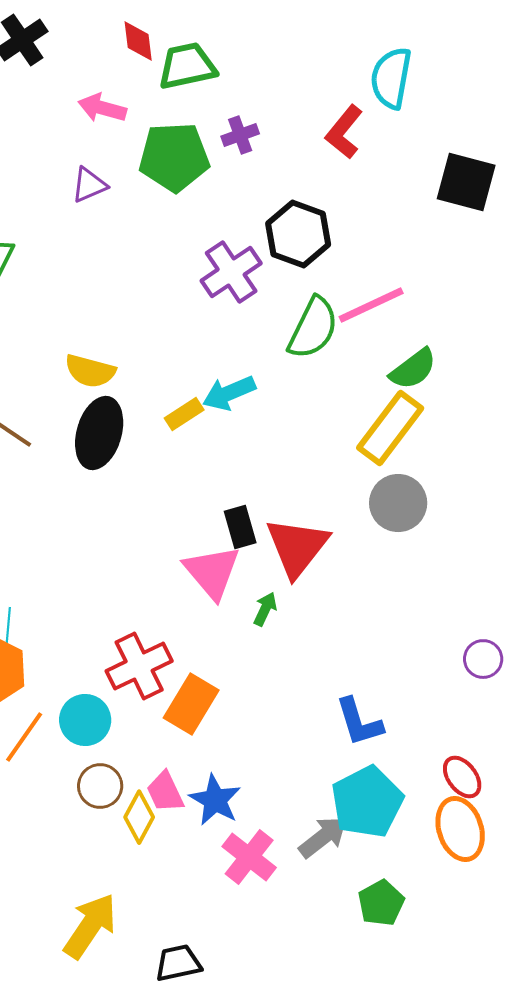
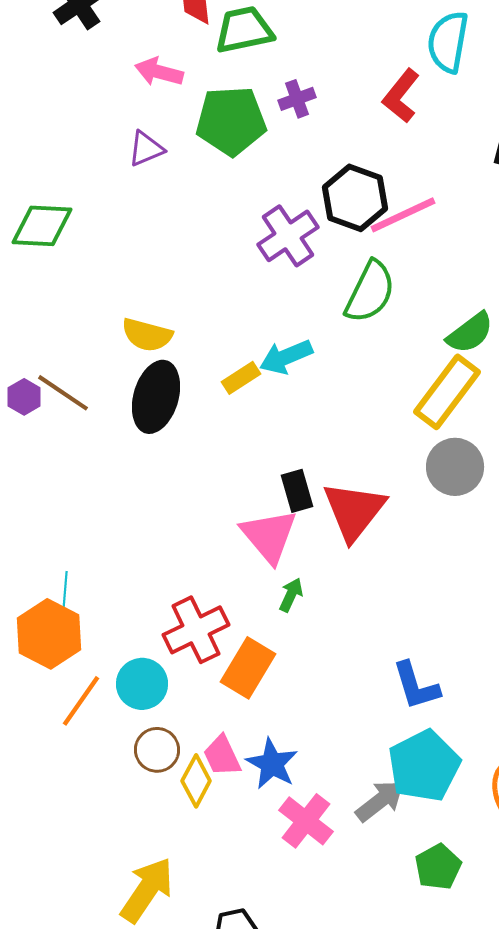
pink line: (371, 305) -> (403, 215), moved
green arrow: (265, 609) -> (291, 595), moved

